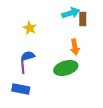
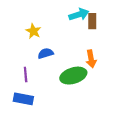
orange arrow: (75, 47) -> (91, 59), moved
blue semicircle: (28, 56) -> (46, 53), moved

